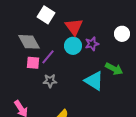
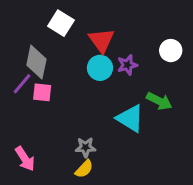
gray diamond: (29, 42) -> (36, 62), turned 40
purple line: (48, 57) -> (22, 84), moved
gray star: (50, 81) -> (86, 147), moved

